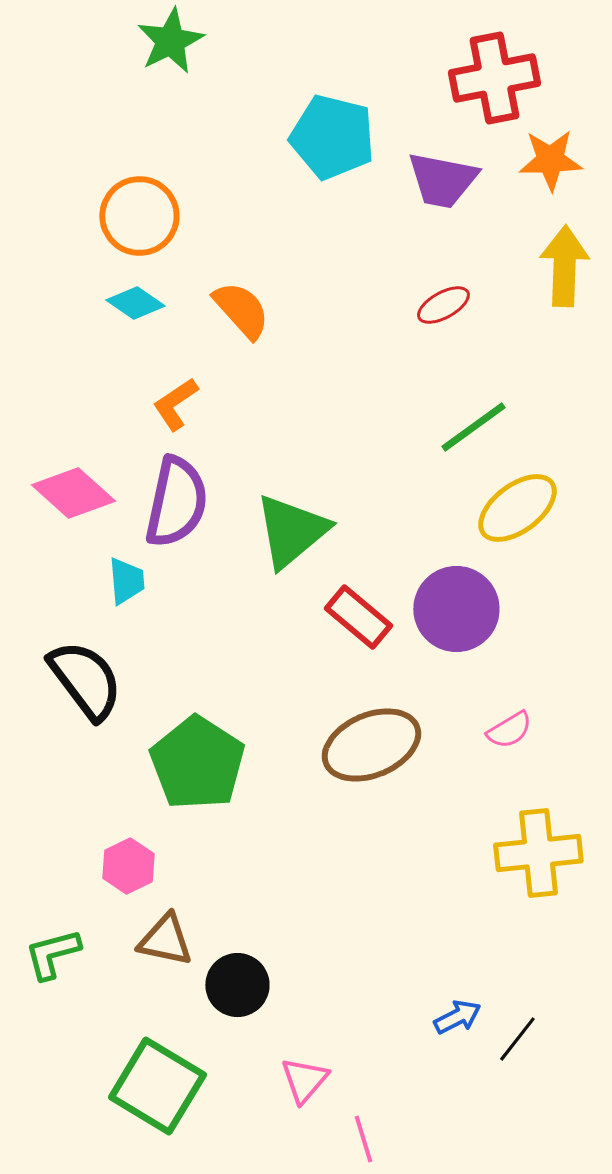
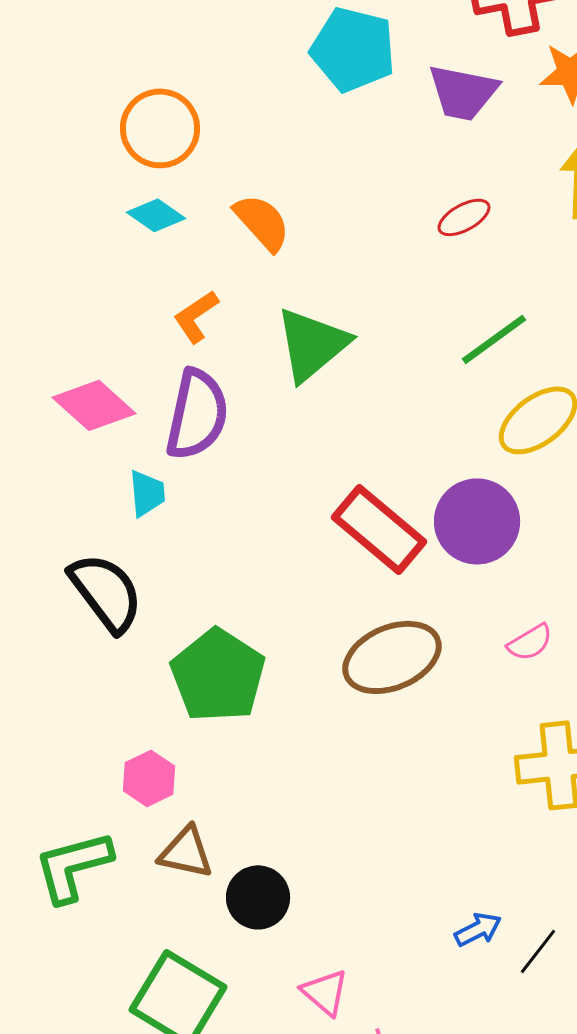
green triangle: (291, 531) -> (312, 344), moved
red rectangle: (358, 617) -> (379, 529), size x1.4
green L-shape: (52, 954) -> (73, 866), size x1.4
pink triangle: (304, 1080) -> (325, 992), turned -30

